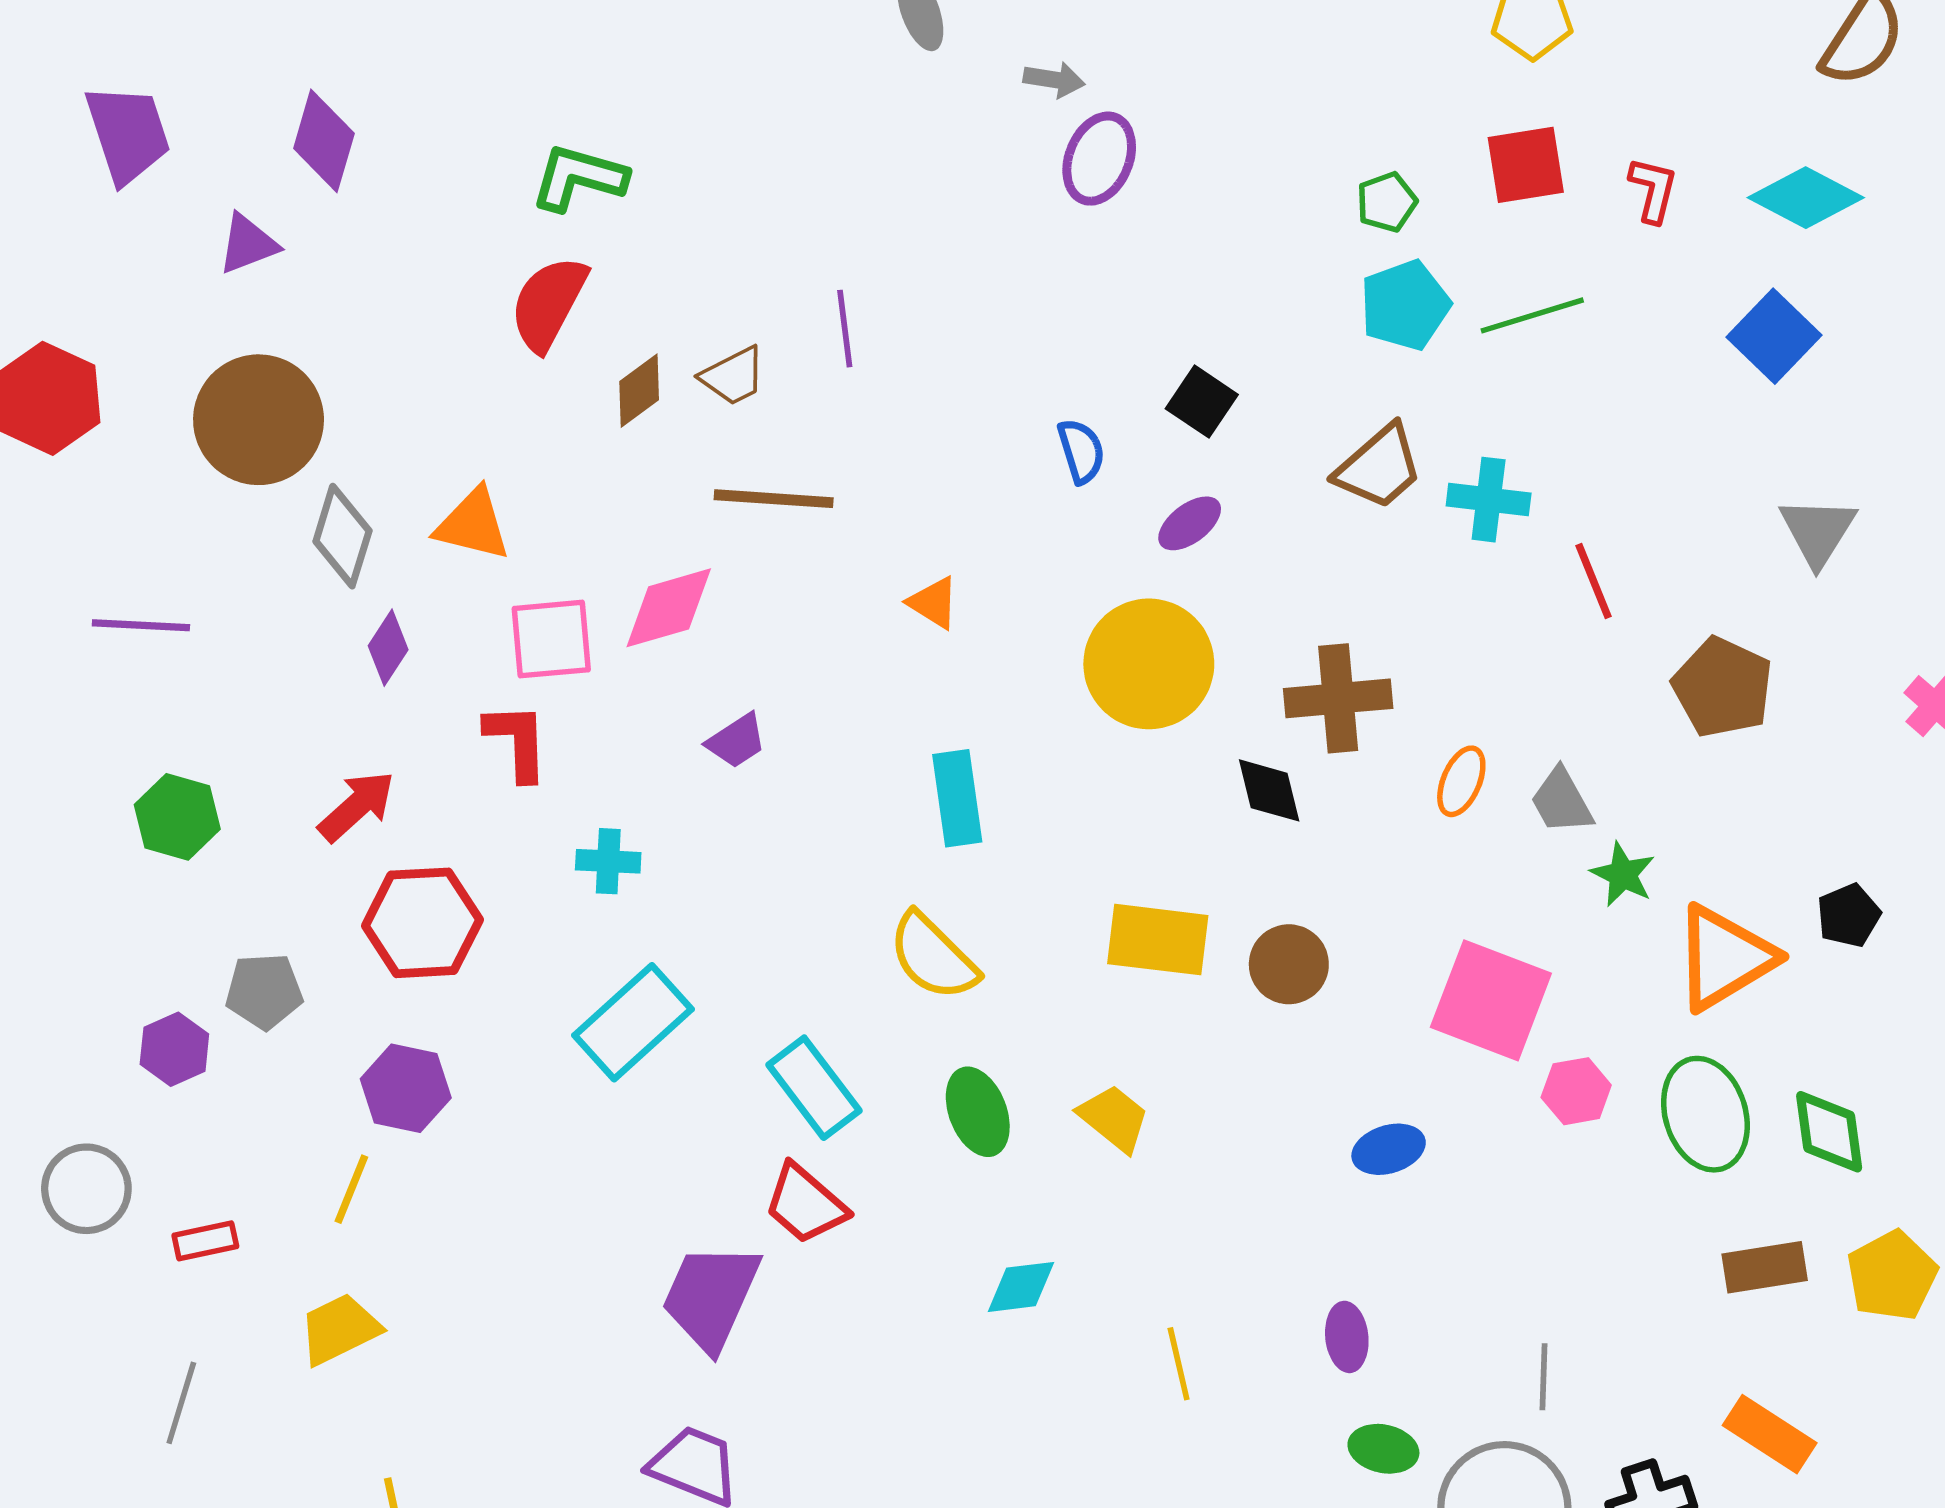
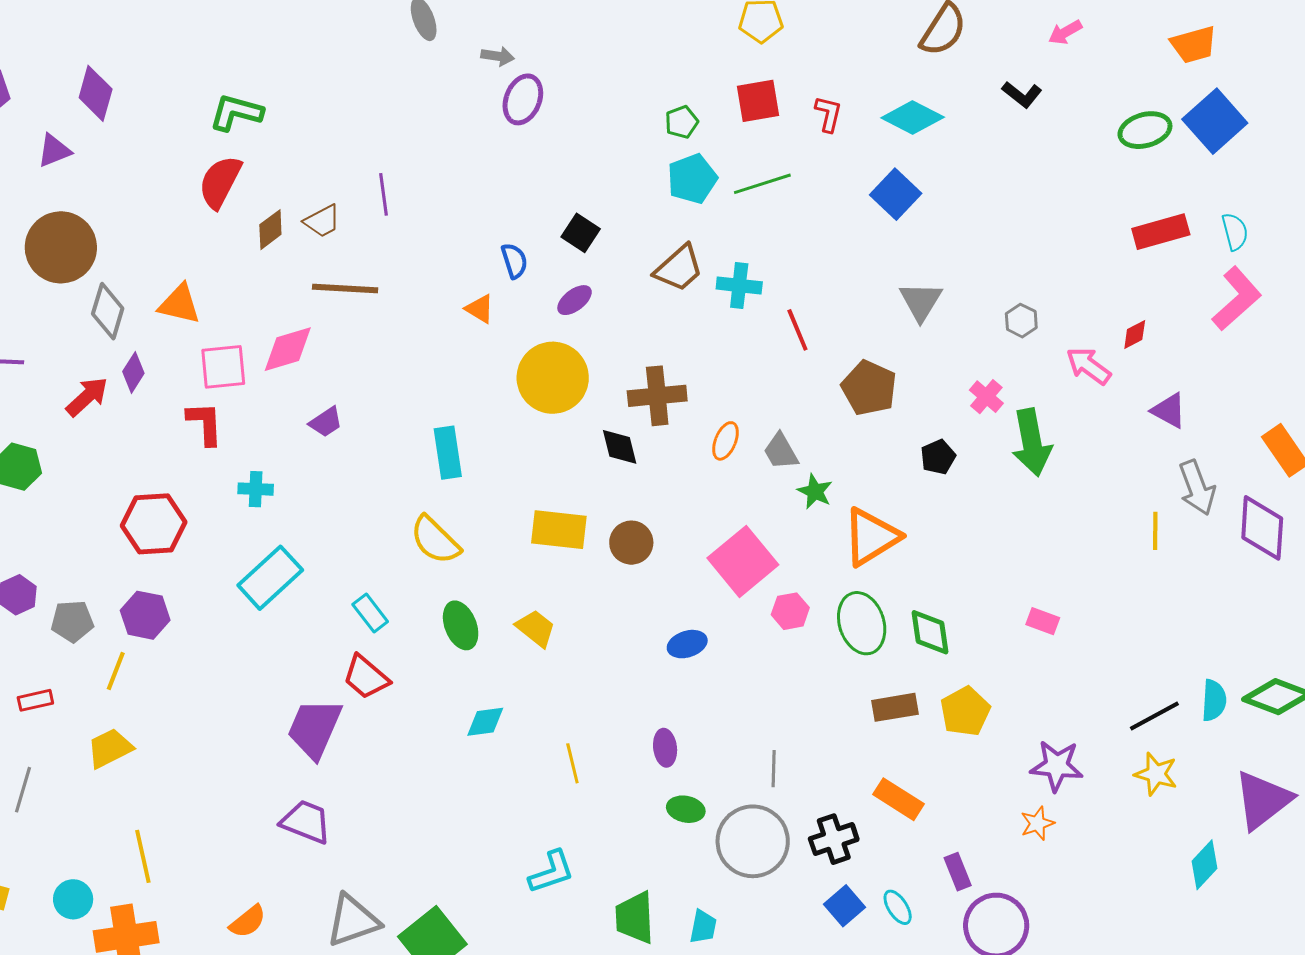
orange triangle: (933, 603) -> (480, 309), moved
red arrow: (357, 806) -> (87, 397), moved
black pentagon: (1849, 915) -> (938, 457), moved
gray pentagon: (264, 991) -> (72, 621), moved
pink square: (1491, 1000) -> (743, 561), turned 30
cyan rectangle: (814, 1088) -> (370, 613), size x0.7

